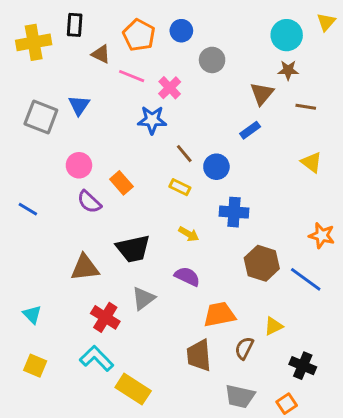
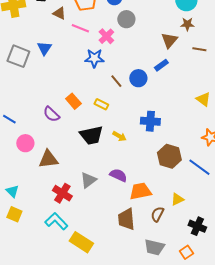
gray circle: (212, 60) -> (126, 19), moved
yellow triangle: (312, 162) -> (203, 99), moved
pink circle: (79, 165) -> (25, 143), moved
blue circle: (216, 167) -> (138, 78), moved
yellow rectangle: (180, 187) -> (101, 104), moved
black trapezoid: (133, 249) -> (91, 135), moved
purple semicircle: (187, 276) -> (118, 175), moved
yellow square: (35, 366) -> (14, 214), moved

